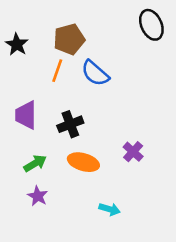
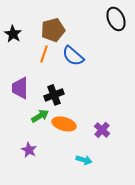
purple cross: (133, 152) -> (102, 130), moved
green arrow: (35, 163) -> (40, 116), moved

